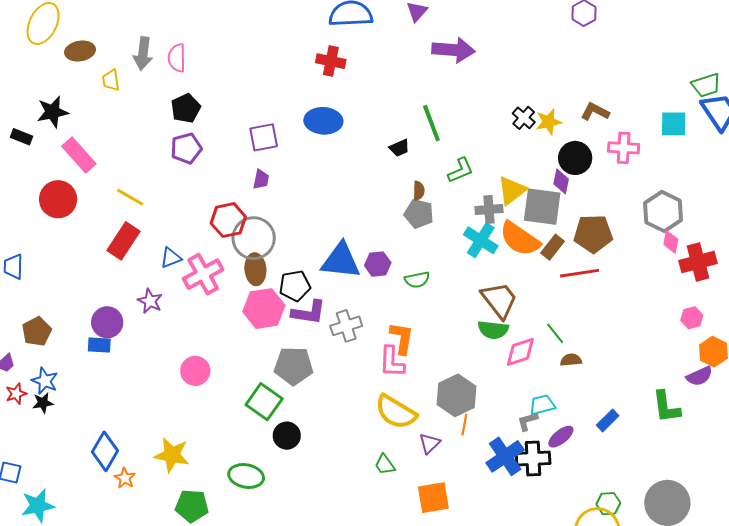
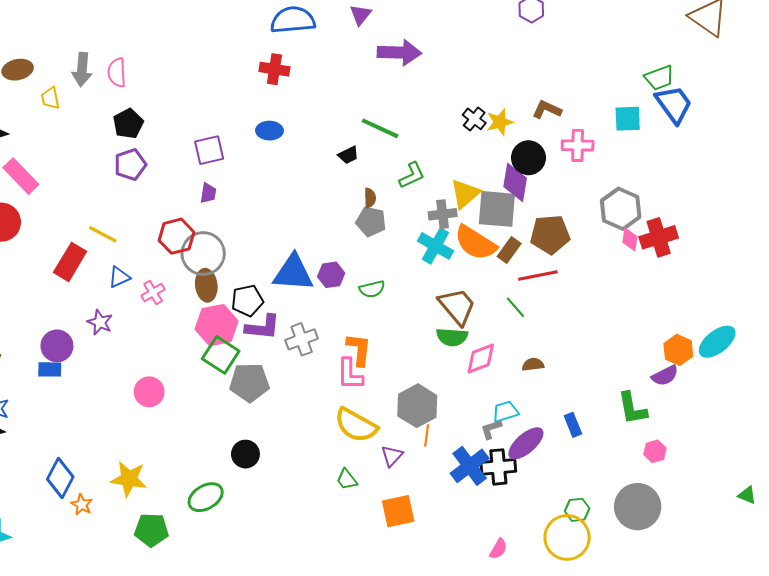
blue ellipse: (323, 121) -> (269, 131), size x0.7
green line: (431, 123) -> (380, 128), turned -42
purple diamond: (561, 181) -> (515, 182), size x1.5
yellow line: (130, 197) -> (103, 234), moved
red cross: (698, 262) -> (659, 237), moved
pink cross: (203, 274) -> (153, 292), size x0.6
pink hexagon: (692, 318) -> (655, 451), moved
green line: (555, 333) -> (515, 307), moved
green square: (264, 402) -> (221, 355), moved
blue rectangle: (608, 420) -> (573, 425), turned -65
purple ellipse: (561, 437) -> (526, 443), size x1.4
green ellipse: (246, 476) -> (206, 497), turned -40

